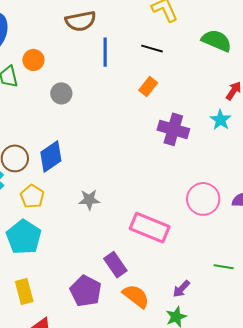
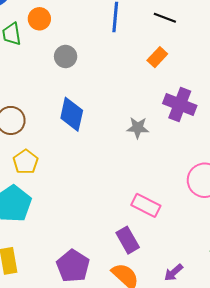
blue diamond: (51, 156) -> (72, 114), moved, turned -48
gray star: (89, 200) -> (138, 128), moved
pink rectangle: (150, 228) -> (146, 205), size x0.7
purple rectangle: (115, 265) -> (128, 240), moved

